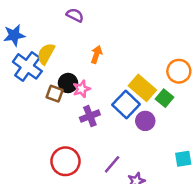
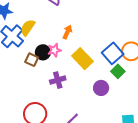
yellow rectangle: (142, 88) -> (82, 59), moved
pink star: (82, 89) -> (54, 50), moved
blue square: (126, 104) -> (113, 53), moved

